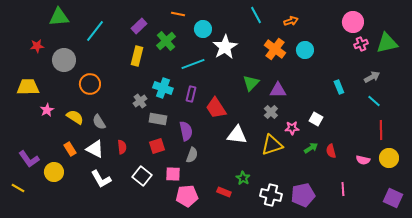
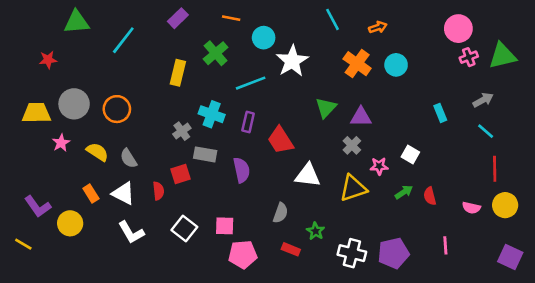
purple rectangle: (139, 26) -> (178, 18), moved
gray circle: (64, 60) -> (74, 104), moved
red square: (157, 146) -> (180, 174), moved
gray semicircle: (192, 155) -> (280, 213), moved

